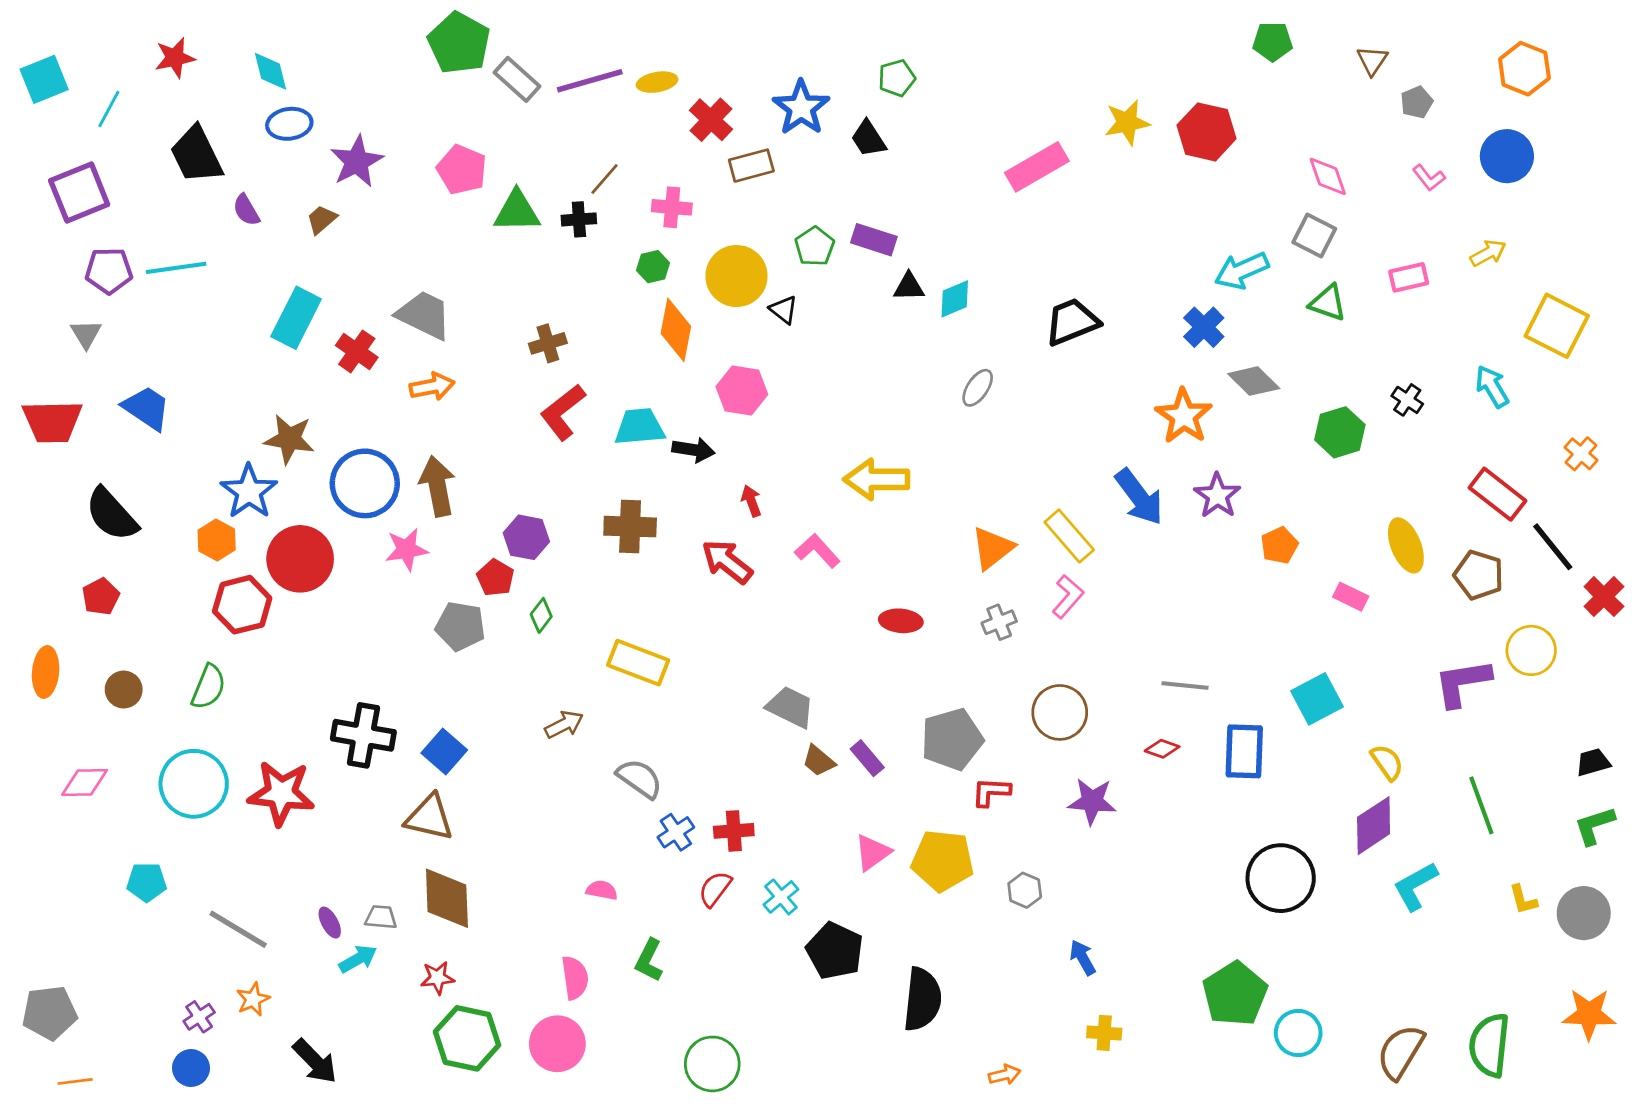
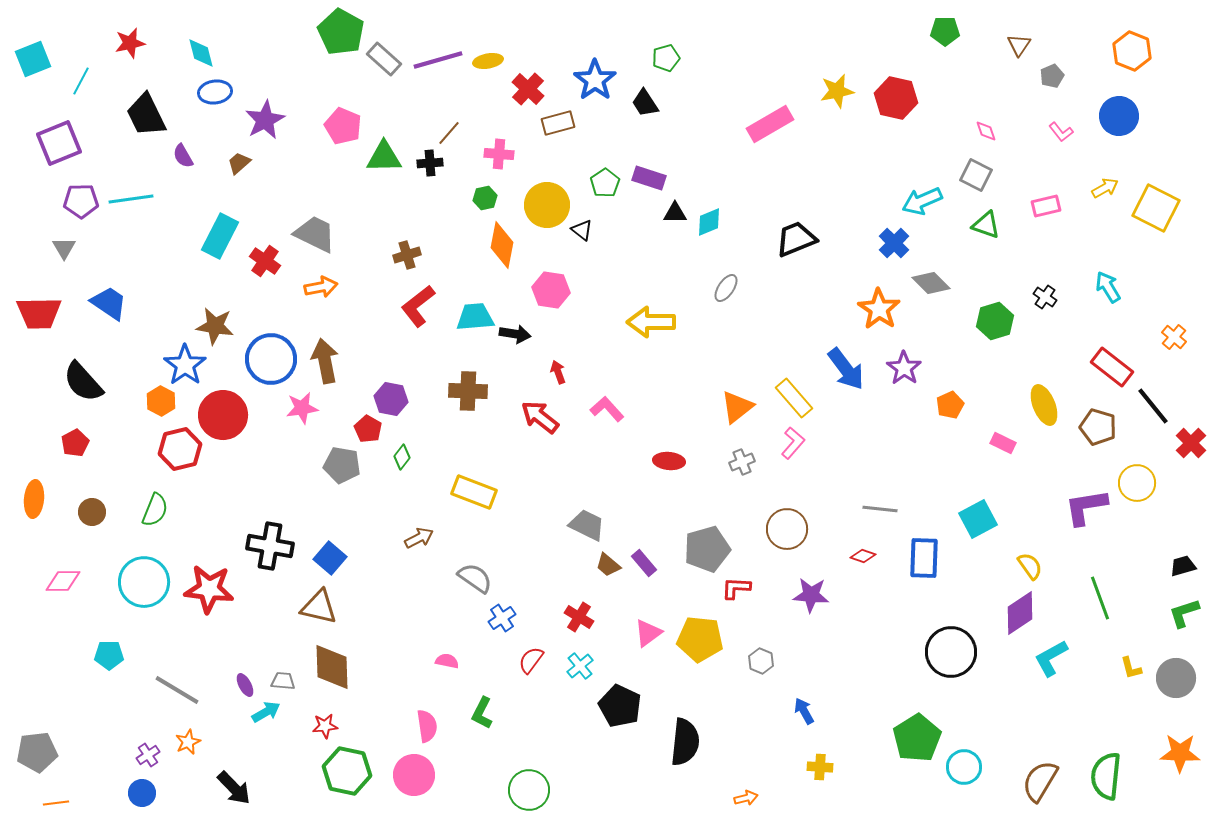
pink diamond: (1328, 176) -> (986, 131), size x0.7
yellow square: (1557, 326) -> (1156, 208), moved
yellow arrow: (877, 479) -> (651, 322), moved
red cross: (734, 831) -> (579, 617), moved, turned 36

